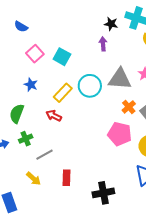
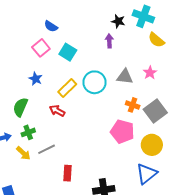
blue semicircle: (21, 27) -> (51, 26), moved
gray triangle: (120, 79) -> (125, 77), size x0.7
orange cross: (129, 107) -> (133, 105), turned -32
yellow arrow: (33, 179) -> (23, 153), moved

